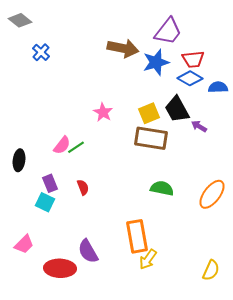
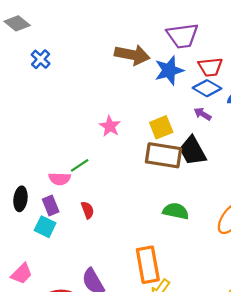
purple trapezoid: (168, 31) -> (182, 36), turned 44
black trapezoid: (177, 109) -> (192, 151), moved
purple arrow: (199, 126) -> (203, 114), moved
pink semicircle: (62, 145) -> (60, 179), moved, turned 54
black ellipse: (19, 160) -> (20, 199), moved

